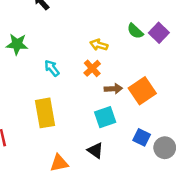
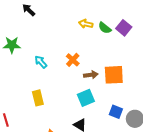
yellow arrow: (99, 45) -> (86, 24), moved
orange square: (142, 91) -> (114, 75), turned 35
yellow rectangle: (45, 113) -> (38, 98), size x0.7

